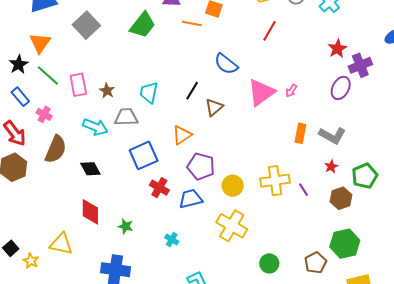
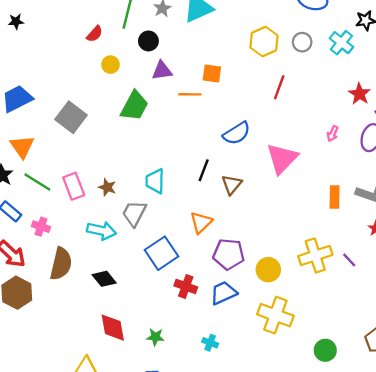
blue semicircle: (226, 64) -> (237, 133), turned -60
pink arrow: (291, 91) -> (333, 134), moved
gray trapezoid: (126, 117) -> (134, 213), turned -50

